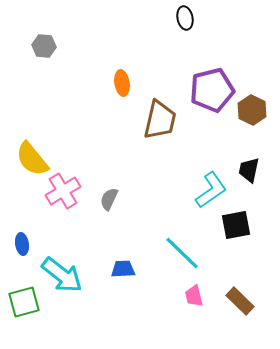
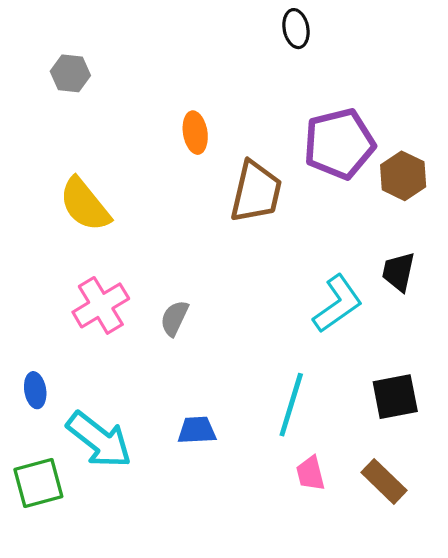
yellow semicircle: (32, 159) -> (85, 205), moved
black square: (236, 225) -> (395, 397), moved
cyan line: (182, 253) -> (291, 405), turned 63

